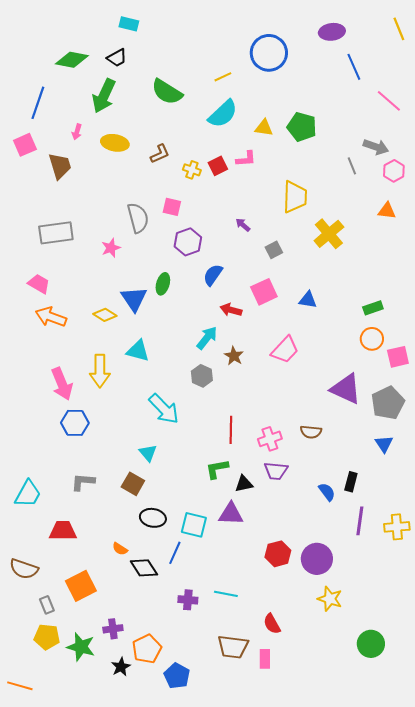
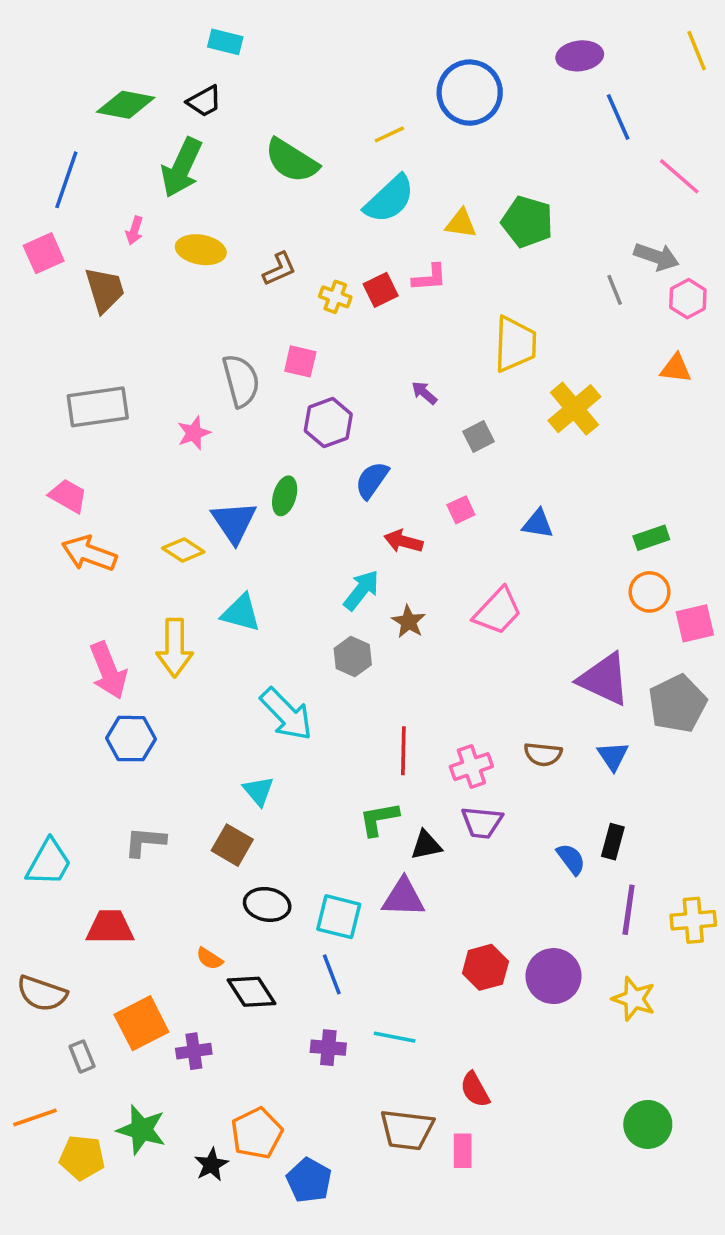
pink square: (264, 292) -> (461, 510), size x0.6
blue triangle: (384, 444) -> (613, 756), moved
blue line: (175, 553) -> (332, 974), moved, turned -45
yellow star: (330, 599) -> (634, 999), moved
purple cross: (113, 629) -> (194, 1051), moved
yellow pentagon: (47, 637) -> (82, 1158), moved
orange line: (20, 686) -> (35, 1117), moved, turned -35

